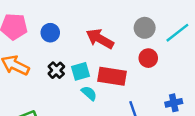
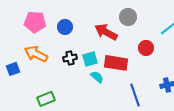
gray circle: (145, 28) -> (128, 17), moved
black cross: (56, 70) -> (70, 58), turned 32

